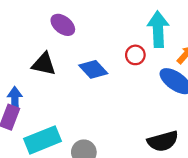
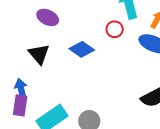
black triangle: (44, 64) -> (39, 54), turned 50

